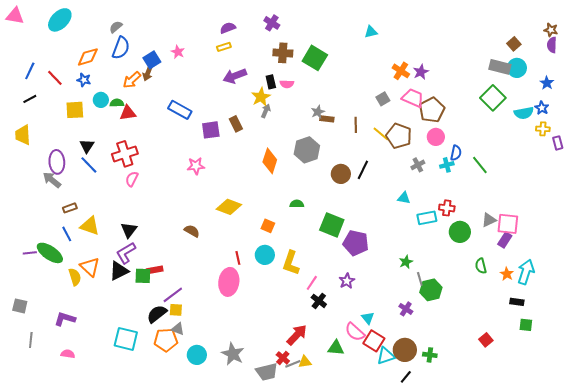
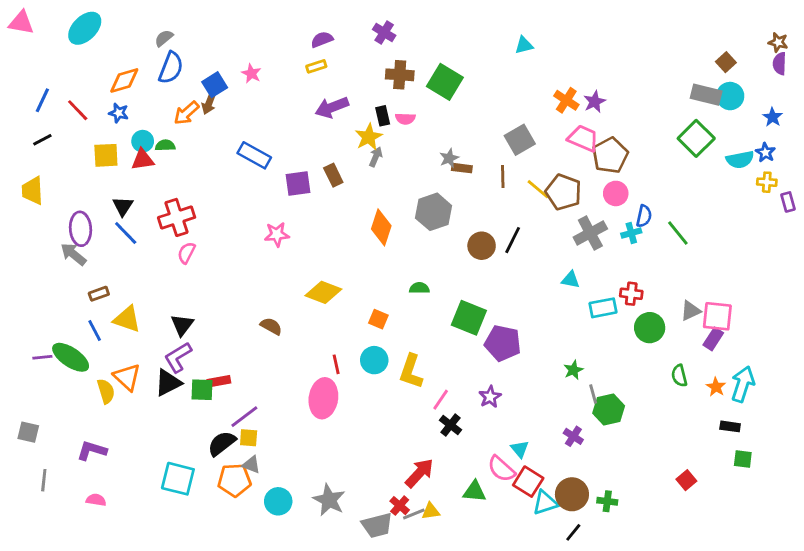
gray square: (383, 99) -> (520, 140), moved, size x1.5
red triangle: (128, 113) -> (143, 160), moved
gray cross: (418, 165) -> (590, 233), size x1.6

